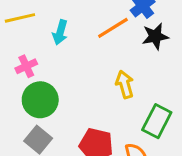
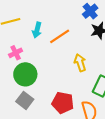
orange line: (113, 28) -> (60, 36), moved

